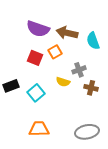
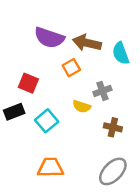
red square: (35, 58) -> (28, 83), moved
brown cross: (91, 88) -> (113, 127), moved
gray ellipse: (87, 132) -> (113, 171), turned -35

